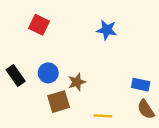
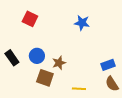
blue rectangle: (141, 85) -> (108, 65), turned -32
brown square: (59, 102) -> (45, 78), turned 36

